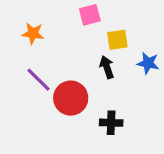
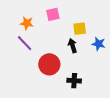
pink square: (90, 15) -> (53, 14), moved
purple line: (39, 80) -> (25, 43), moved

